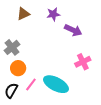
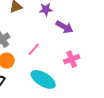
pink line: (31, 84) -> (34, 49), moved

